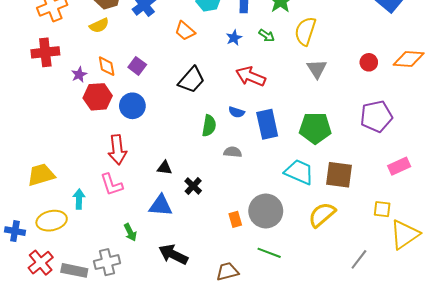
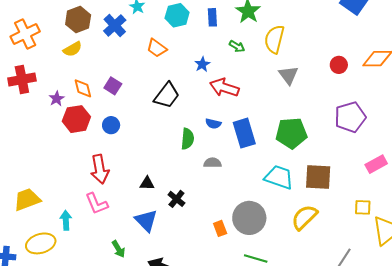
blue star: (234, 38) -> (202, 64), moved
blue circle: (132, 106) -> (111, 125), size x0.7
blue triangle: (161, 206) -> (146, 221), turned 45

